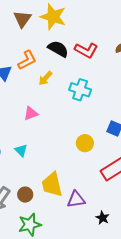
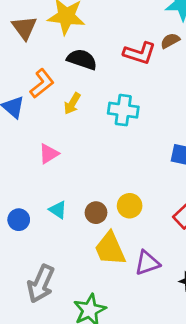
red L-shape: (86, 50) -> (139, 53), moved
pink triangle: (31, 113) -> (49, 154), moved
yellow circle: (85, 143) -> (130, 206), moved
brown circle: (25, 195) -> (96, 213), moved

